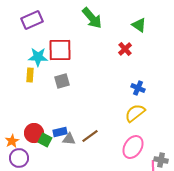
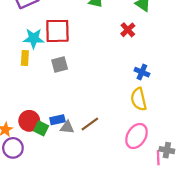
yellow semicircle: (135, 113) -> (139, 99), turned -65

